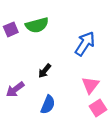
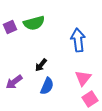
blue arrow: (85, 44) -> (78, 40), turned -40
blue semicircle: (48, 105) -> (47, 86), moved

